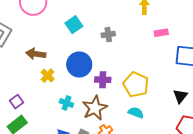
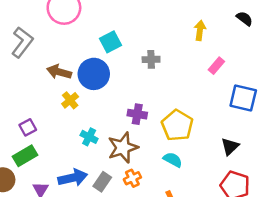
pink rectangle: (161, 33) -> (216, 66), turned -48
blue circle: (79, 64) -> (94, 74), moved

